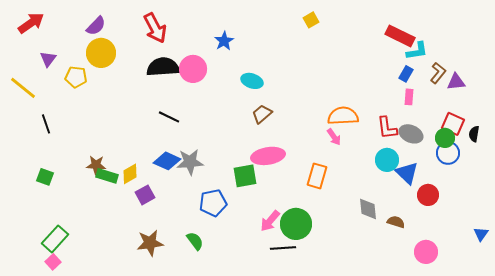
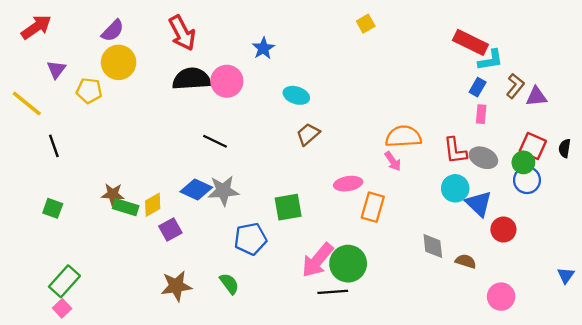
black line: (169, 117) -> (215, 141), moved
black semicircle: (474, 134) -> (565, 148), moved
pink ellipse: (268, 156) -> (348, 184), moved, size x0.7
pink arrow: (270, 221) -> (317, 260), size x1.4

